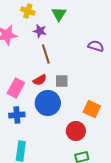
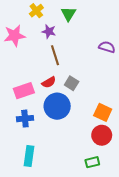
yellow cross: (28, 11) -> (36, 11), turned 32
gray square: (62, 81) -> (72, 83), turned 32
pink rectangle: (16, 88) -> (24, 91), turned 42
red circle: (76, 131) -> (102, 135), moved

